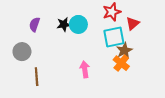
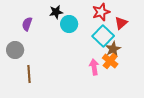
black star: (64, 24) -> (56, 12), moved
cyan square: (114, 37) -> (103, 36), turned -35
pink arrow: (85, 69) -> (94, 67), moved

